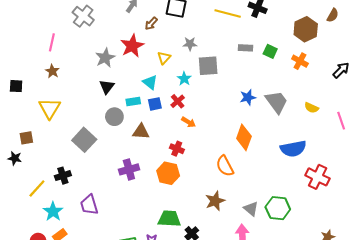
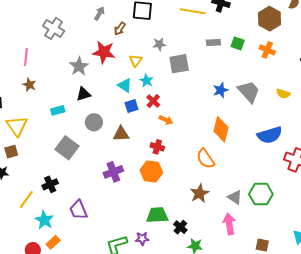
red star: (132, 46) -> (104, 52), turned -30
cyan star: (184, 79) -> (146, 81), moved
black triangle: (107, 87) -> (83, 94), turned 42
cyan rectangle: (133, 102) -> (58, 110), moved
yellow triangle: (50, 108) -> (17, 126), moved

